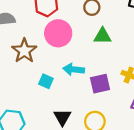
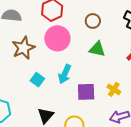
cyan arrow: (74, 69) -> (65, 74), turned -84

